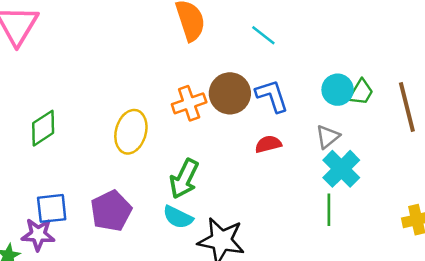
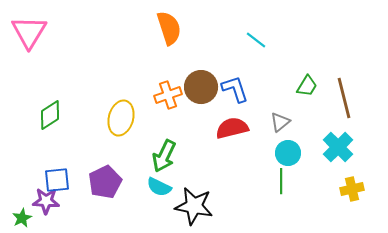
cyan line: (263, 35) -> (256, 40), moved
cyan circle: (338, 90) -> (288, 153), moved
red semicircle: (268, 144) -> (232, 128), size x1.5
cyan cross: (341, 169) -> (338, 147), moved

